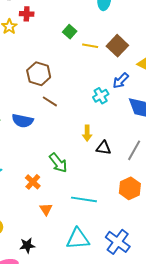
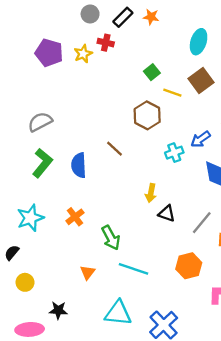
brown square: (117, 46) -> (201, 81), moved
brown hexagon: (39, 74) -> (147, 115), moved
blue semicircle: (23, 121) -> (79, 165), turned 65
green arrow: (58, 163) -> (111, 238), moved
orange cross: (33, 182) -> (75, 217), moved

